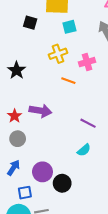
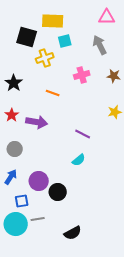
black square: (30, 23) -> (27, 37), size x1.5
yellow cross: (58, 54) -> (45, 58), moved
orange line: (68, 81) -> (53, 93), moved
red star: (15, 116) -> (12, 115), moved

